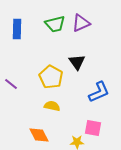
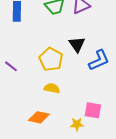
blue L-shape: (99, 92) -> (99, 60), moved
orange diamond: (39, 135) -> (39, 117), turned -50

